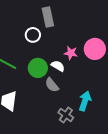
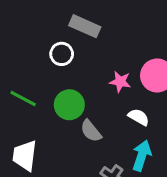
gray rectangle: (48, 17) -> (85, 26), turned -54
white semicircle: (58, 66) -> (139, 117), moved

